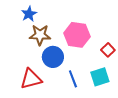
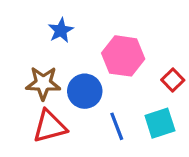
blue star: (29, 14) -> (61, 30), moved
brown star: (40, 35) -> (43, 83), moved

